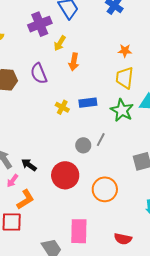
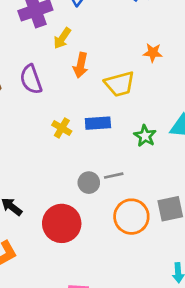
yellow trapezoid: (125, 78) -> (120, 84), moved, turned -115
green star: (122, 110) -> (145, 136), size x0.7
gray line: (101, 140) -> (114, 176), turned 48
orange circle: (105, 189) -> (131, 217), moved

